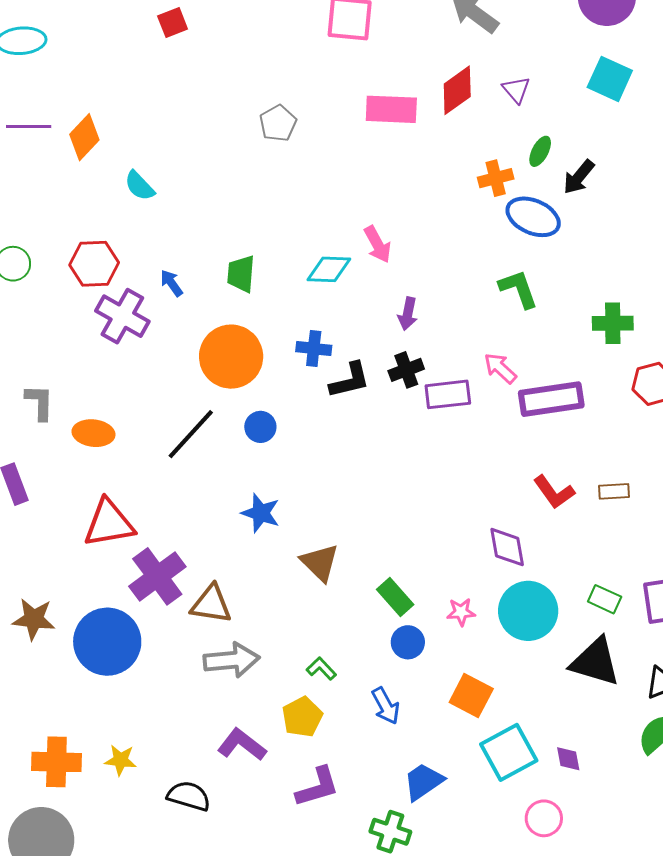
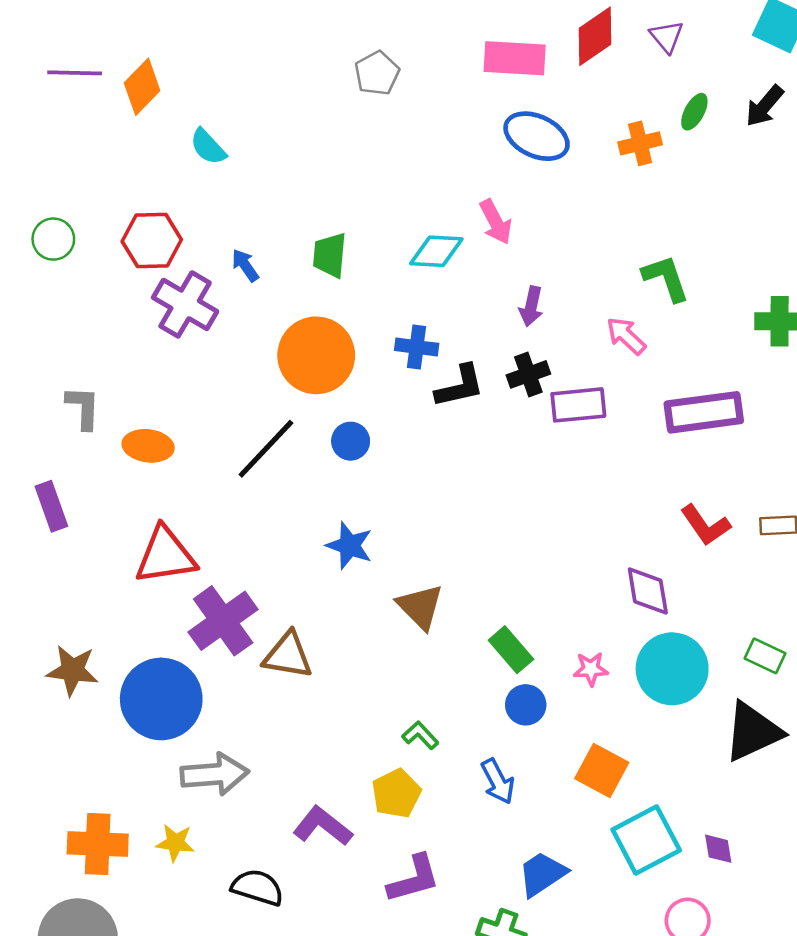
black arrow: (579, 177) -> (765, 106), moved
blue ellipse: (533, 217) -> (537, 136), moved
pink arrow: (500, 368) -> (626, 336), moved
gray arrow: (232, 660) -> (215, 774), moved
black triangle: (595, 662) -> (753, 732), turned -42

